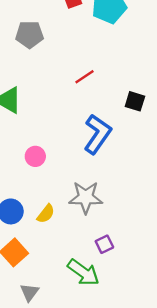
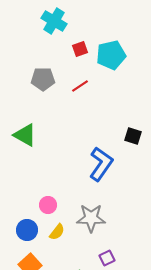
red line: (85, 77) -> (80, 86), moved
pink circle: (35, 156) -> (48, 205), moved

